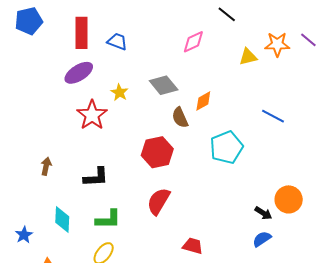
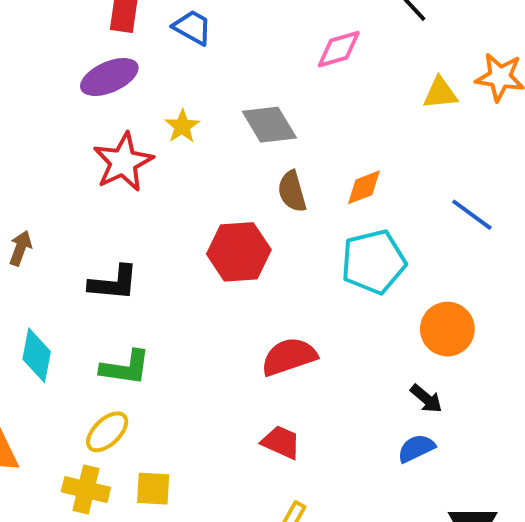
orange diamond: (203, 101) -> (364, 187), moved
orange circle: (289, 199) -> (447, 329), moved
red semicircle: (159, 201) -> (289, 357), moved, turned 32

